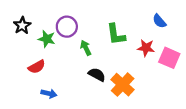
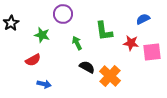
blue semicircle: (159, 21) -> (143, 19), turned 104
black star: (22, 26) -> (11, 23), moved
purple circle: (67, 27) -> (63, 14), moved
pink square: (169, 58) -> (152, 52), turned -30

